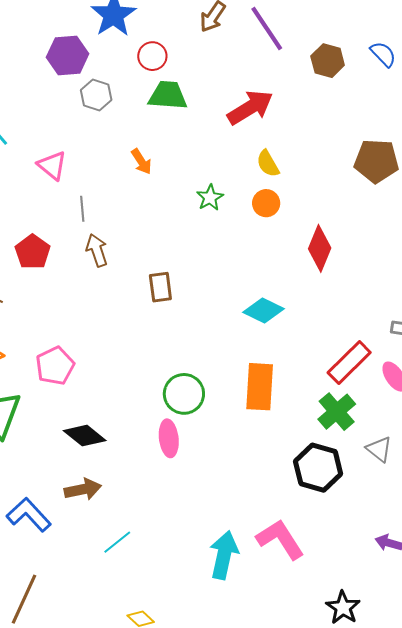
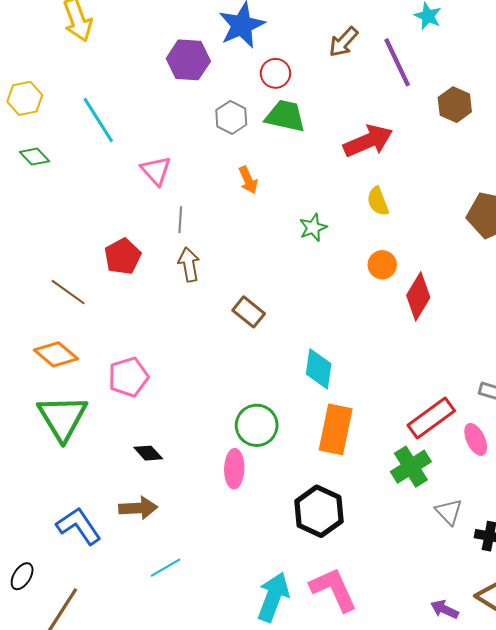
gray hexagon: (96, 95) -> (231, 117), moved
orange circle: (266, 203) -> (382, 265), moved
brown rectangle: (160, 287) -> (249, 312), turned -52
cyan diamond: (263, 310) -> (319, 369), moved, turned 63
black diamond: (85, 436) -> (148, 453), size x0.7
black hexagon: (318, 468) -> (319, 511), moved

